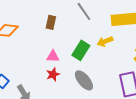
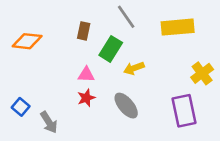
yellow arrow: (105, 41) -> (134, 68), moved
green rectangle: (81, 50) -> (111, 49), moved

